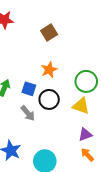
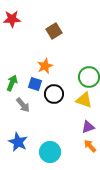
orange star: (49, 70) -> (45, 66), moved
gray arrow: (28, 113) -> (23, 105), moved

